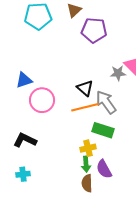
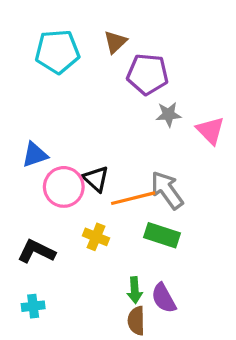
gray star: (118, 73) -> (169, 114), moved
black triangle: (85, 88) -> (96, 179), moved
yellow cross: (88, 148) -> (96, 237), moved, turned 35

